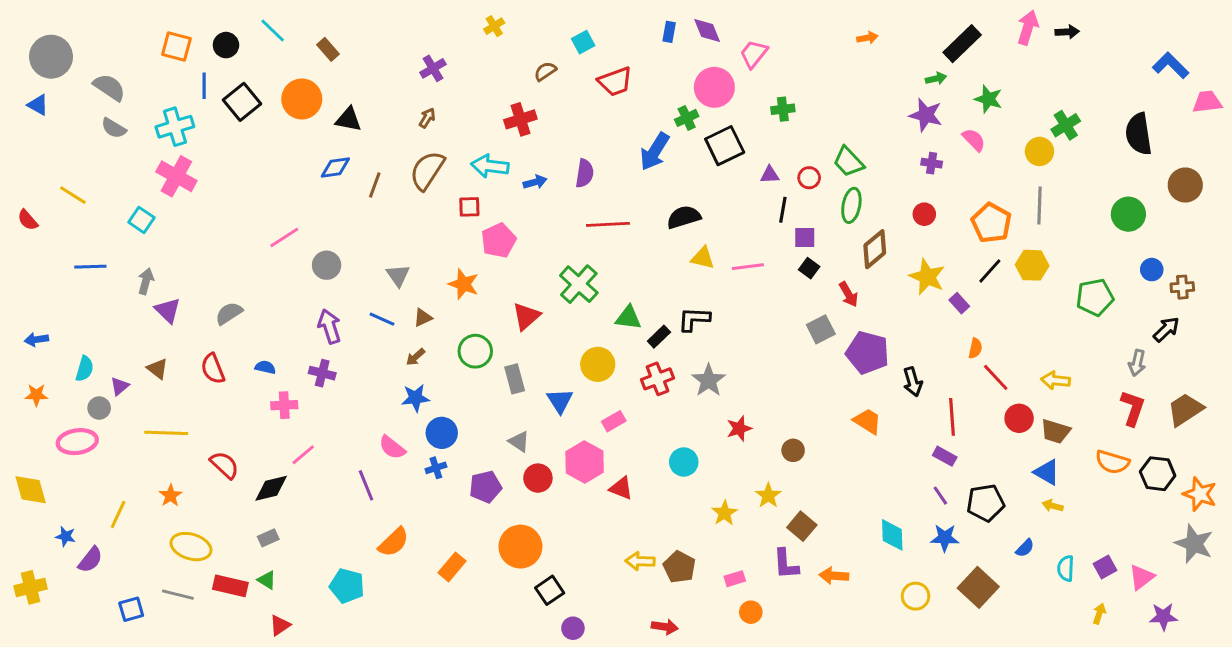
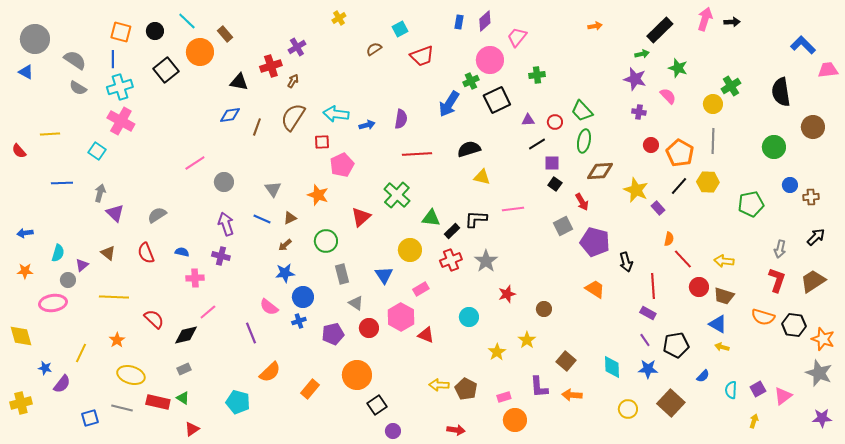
purple diamond: (707, 30) -> (485, 21), turned 70
blue line: (204, 86) -> (113, 59), moved
orange circle: (302, 99) -> (200, 52), moved
red cross: (520, 119) -> (271, 66), moved
yellow line: (73, 195) -> (50, 134), turned -36
black line: (783, 210) -> (537, 144), turned 48
red circle: (924, 214) -> (651, 145), moved
brown diamond: (875, 249) -> (600, 171), turned 36
pink line: (748, 267) -> (513, 209), moved
black arrow: (1166, 329) -> (816, 237), moved
gray rectangle: (515, 379) -> (342, 274), moved
brown square: (802, 526) -> (566, 361), moved
orange circle: (751, 612) -> (515, 420), size x1.5
purple star: (1163, 617) -> (822, 418), moved

